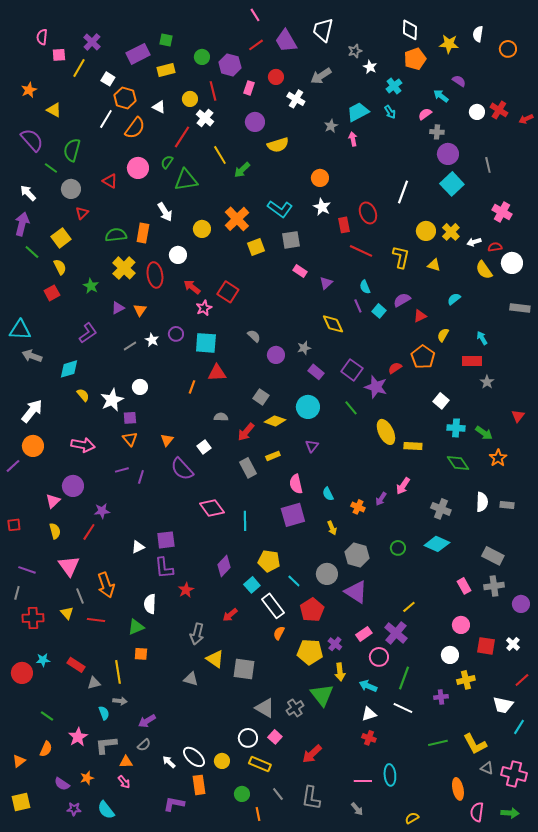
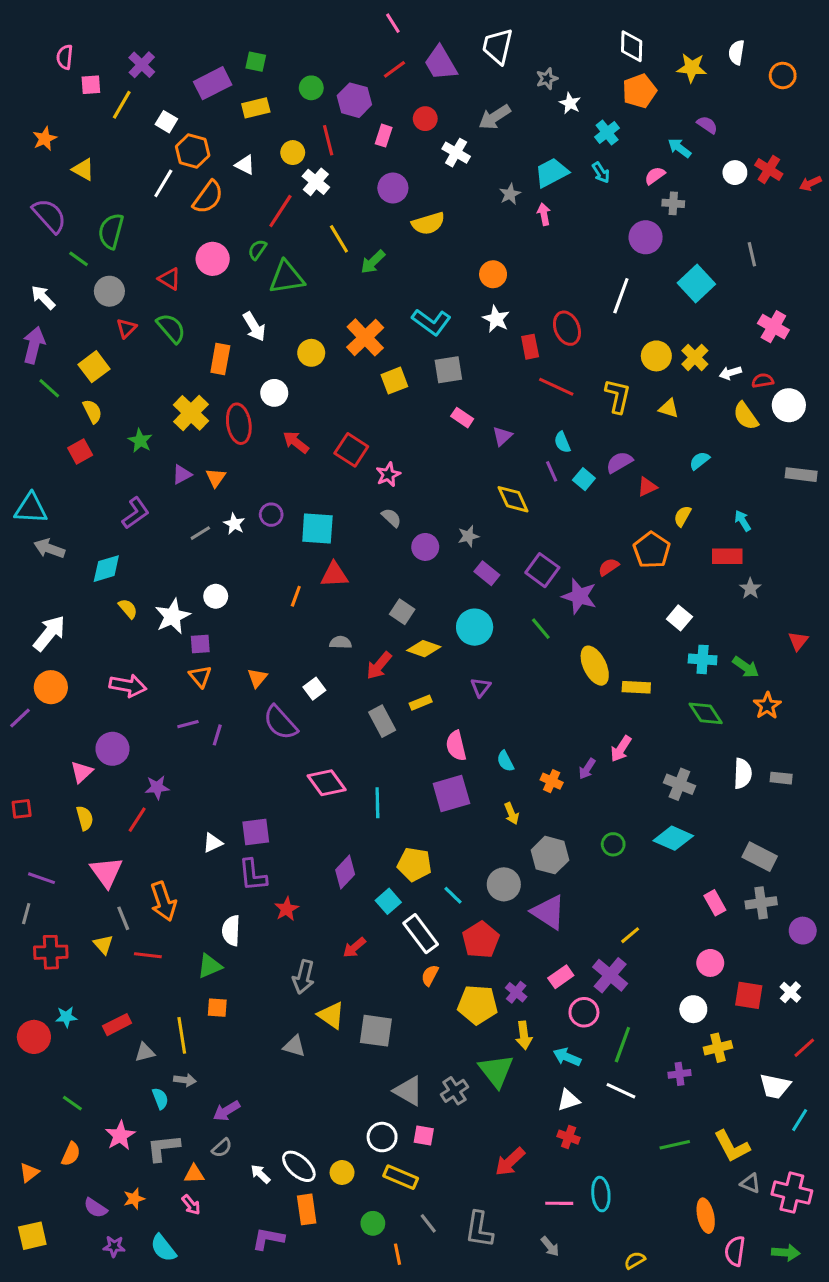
purple circle: (448, 154) -> (646, 237), moved
green semicircle: (116, 235) -> (171, 328), moved, turned 55
pink star: (204, 308) -> (388, 475), moved
red rectangle: (76, 665) -> (117, 1025), turned -60
pink square: (275, 737) -> (424, 1136), turned -32
red arrow: (312, 754) -> (510, 1162), moved

